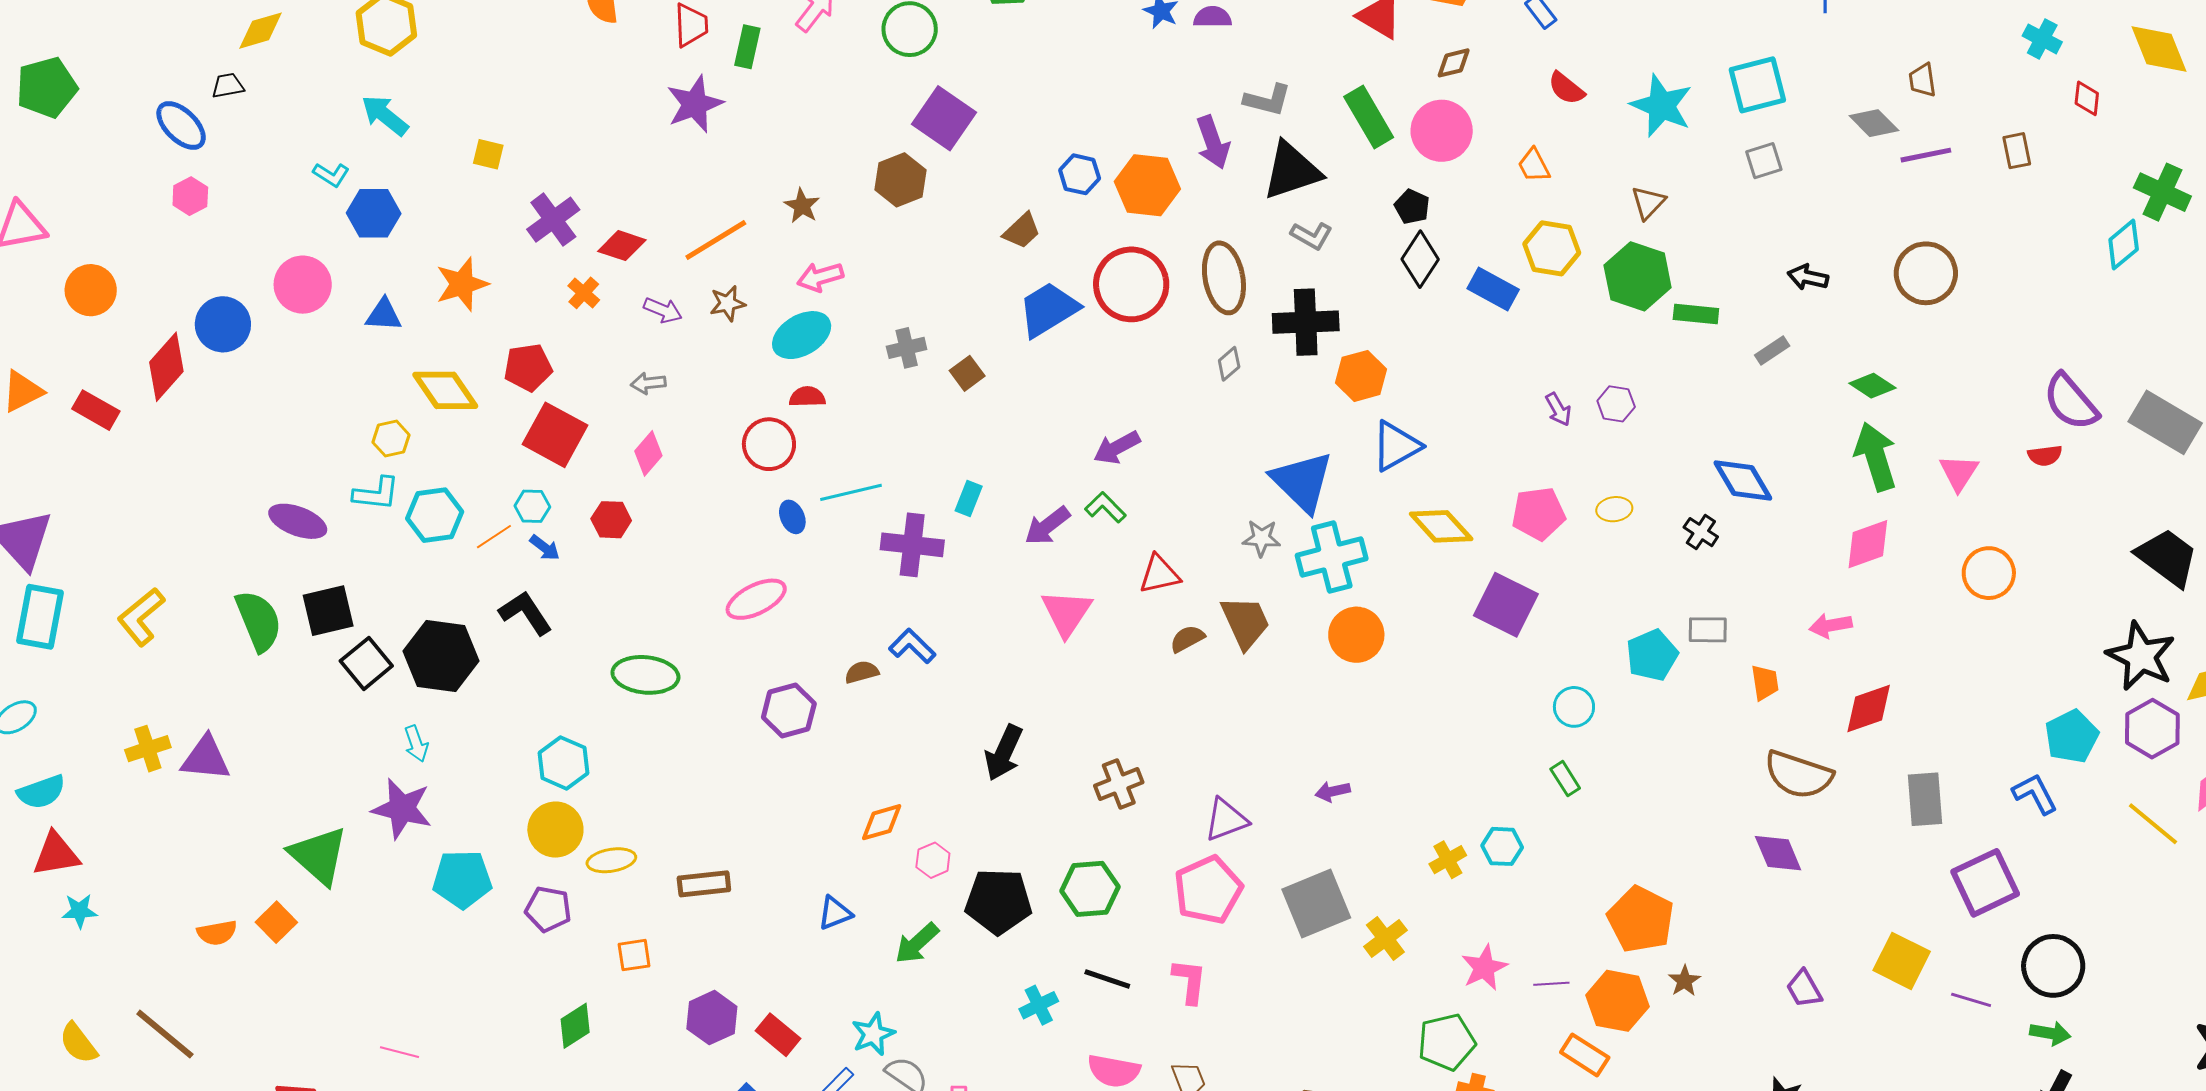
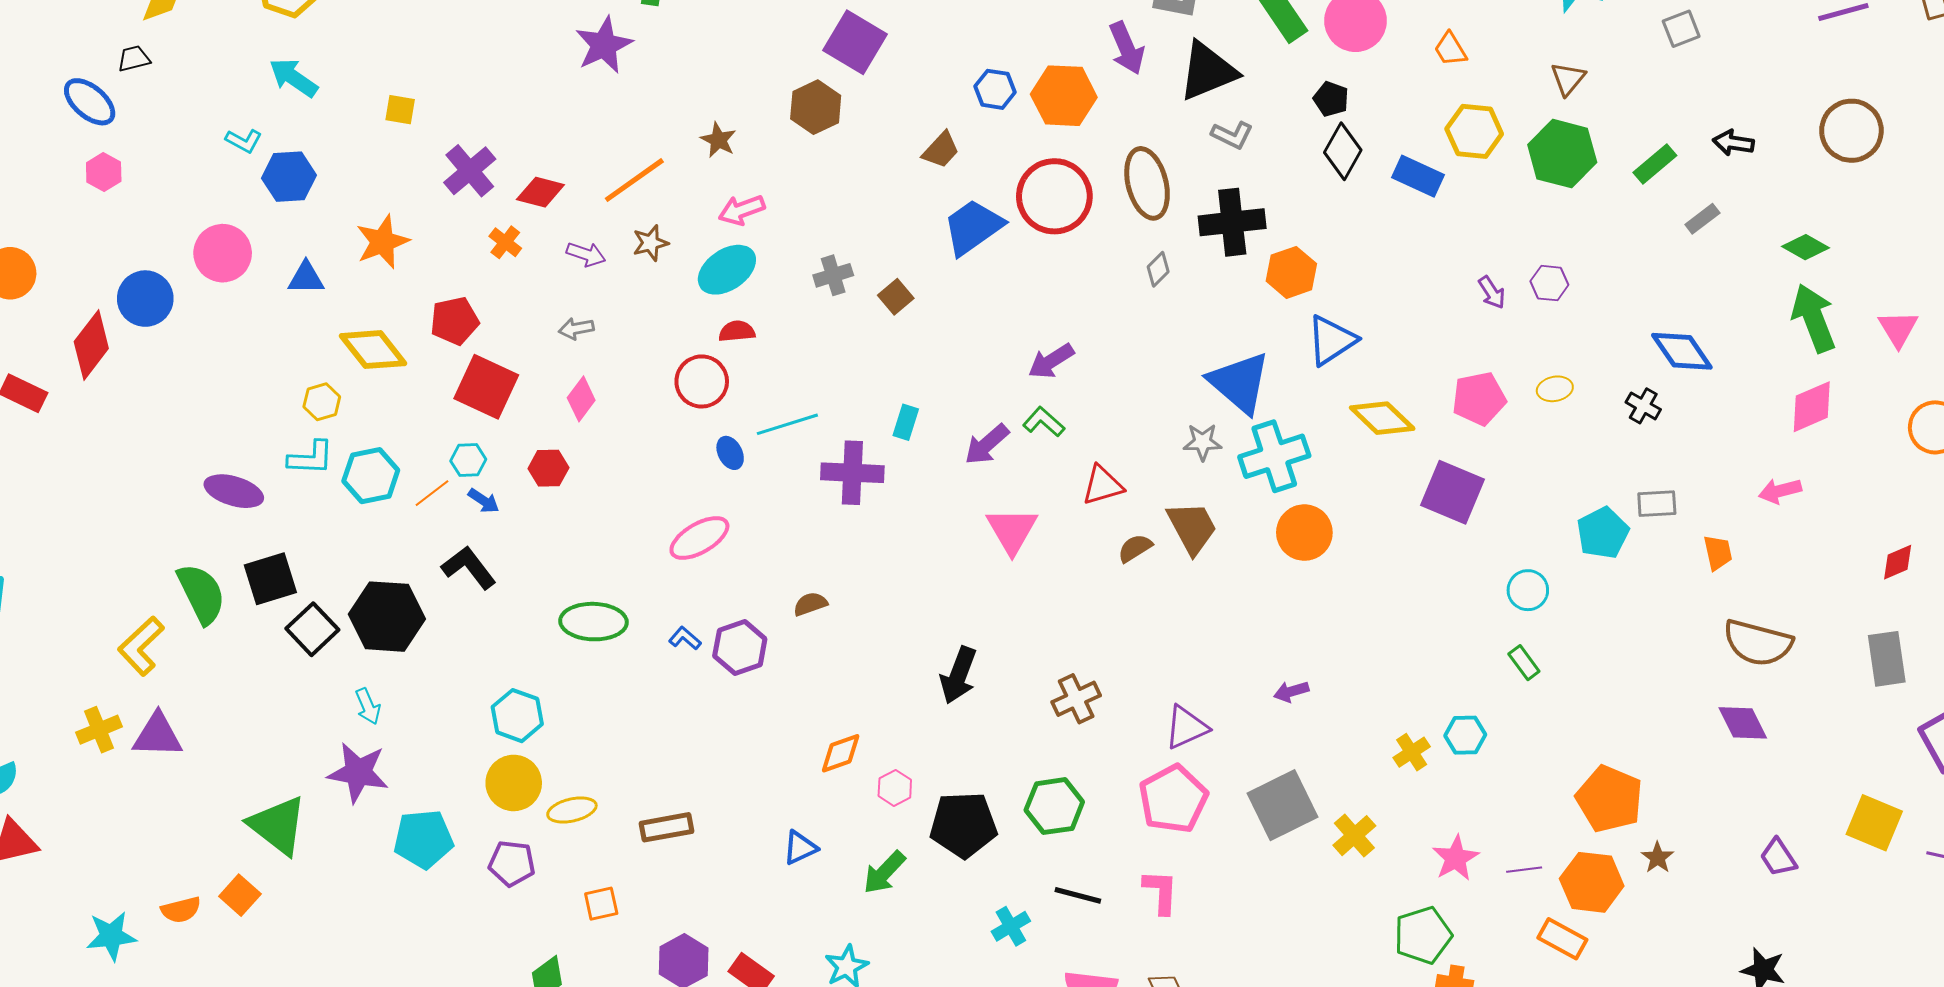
green rectangle: (1696, 314) -> (1655, 164), moved, turned -42
yellow L-shape: (141, 617) -> (141, 646), moved
blue L-shape: (912, 646) -> (685, 638), moved, size x0.7
red diamond: (1869, 708) -> (1898, 562), moved, size x0.7
cyan star: (79, 911) -> (111, 936), moved, size x1.4

